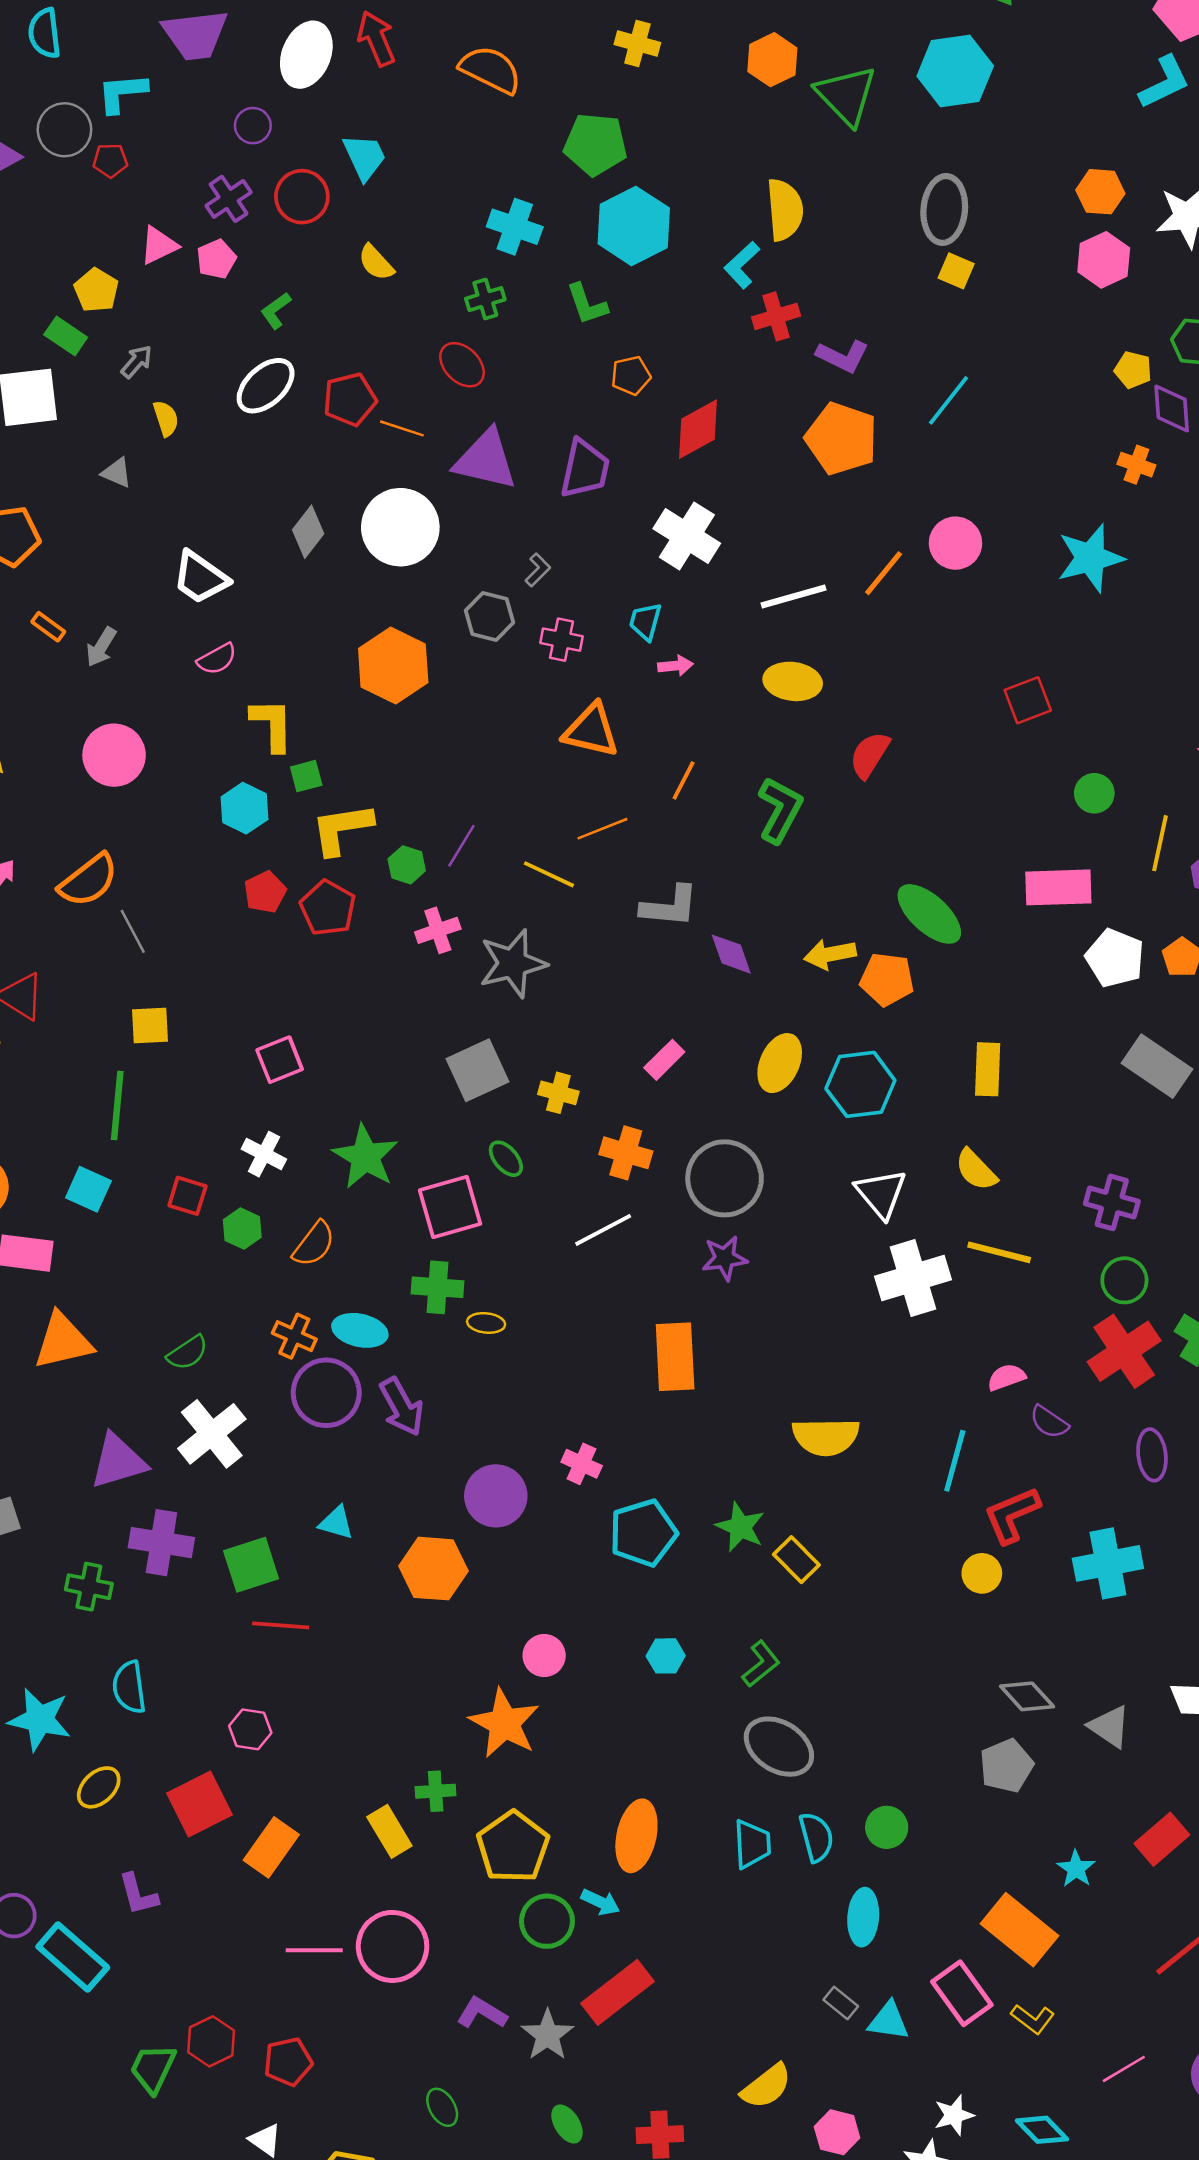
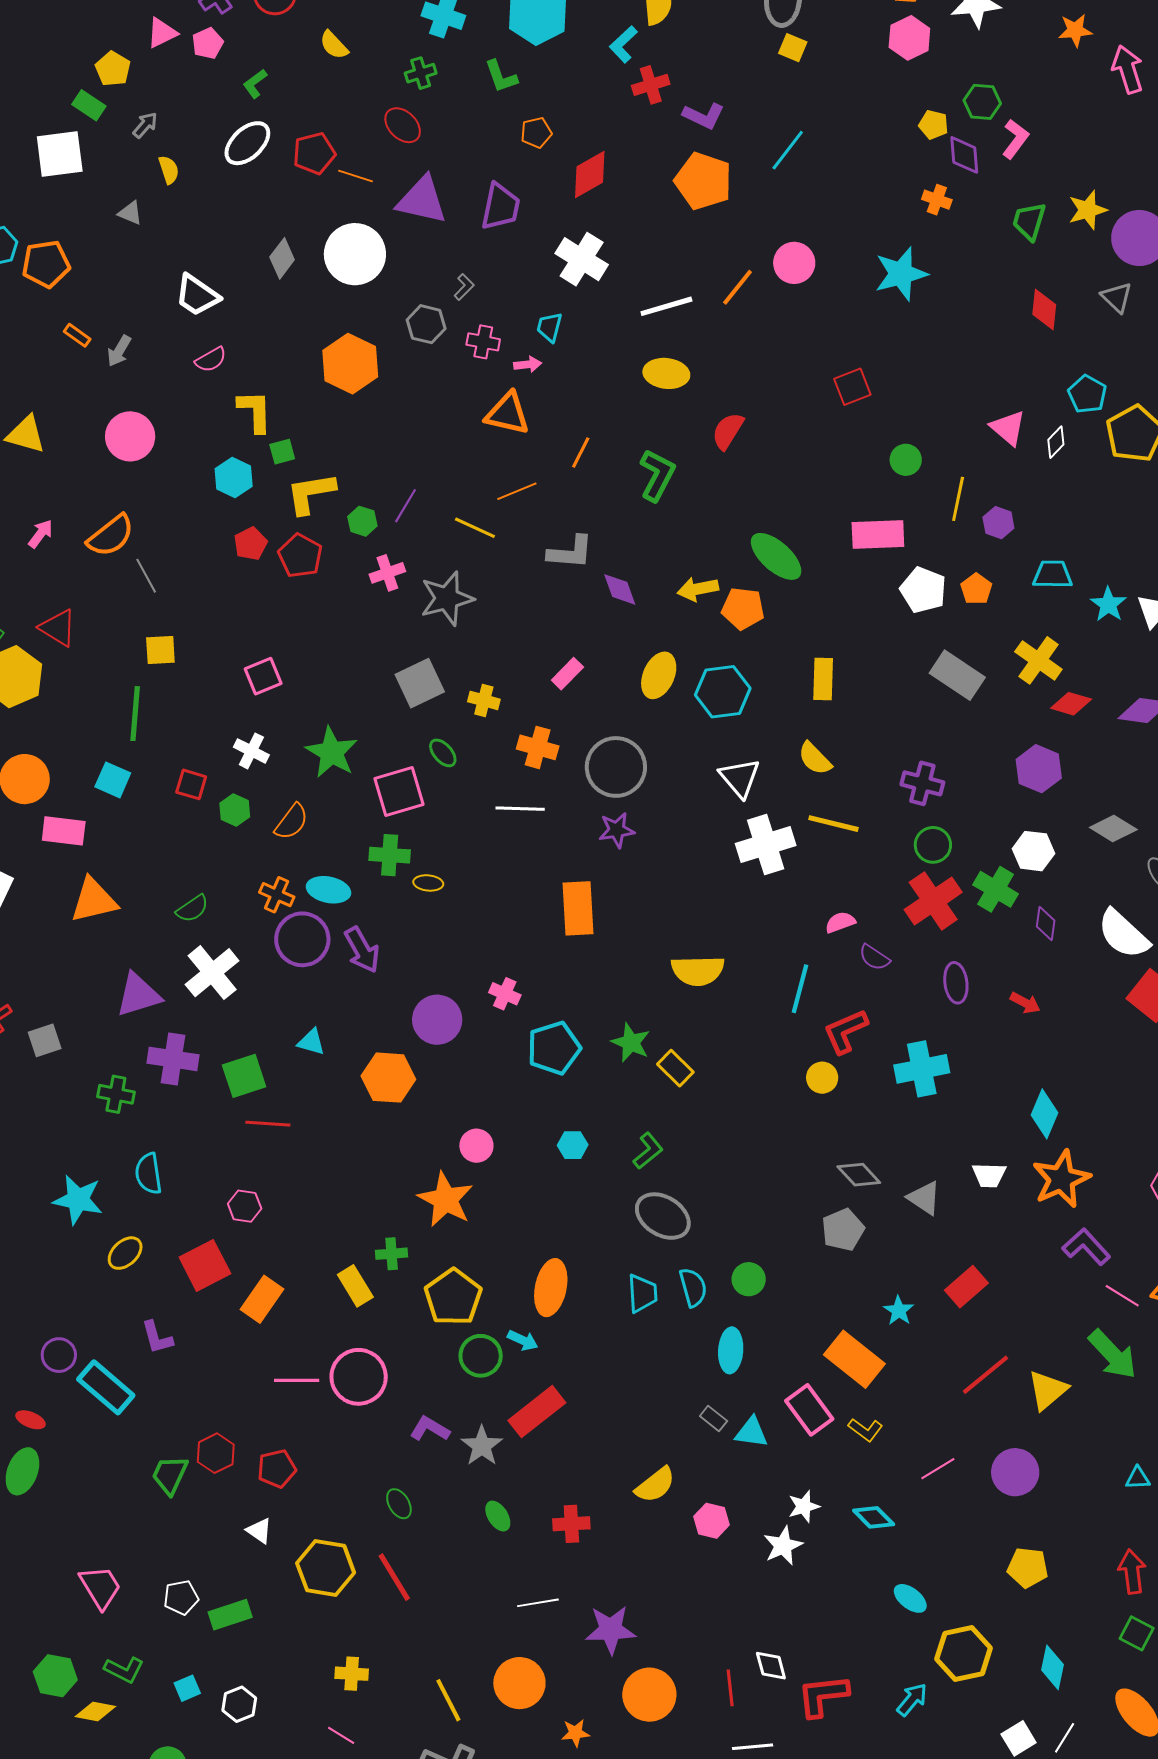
pink arrow: (675, 666) -> (528, 364), moved
white line: (603, 1230) -> (520, 809), turned 30

